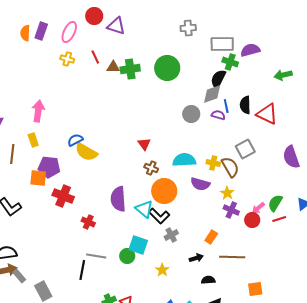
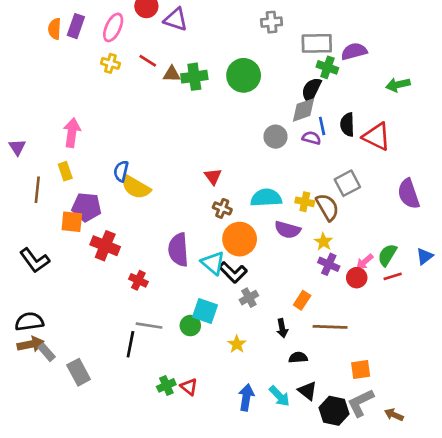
red line: (95, 57) -> (148, 61), turned -32
blue semicircle: (75, 140) -> (121, 171), turned -49
black arrow: (196, 258) -> (282, 328), turned 96

